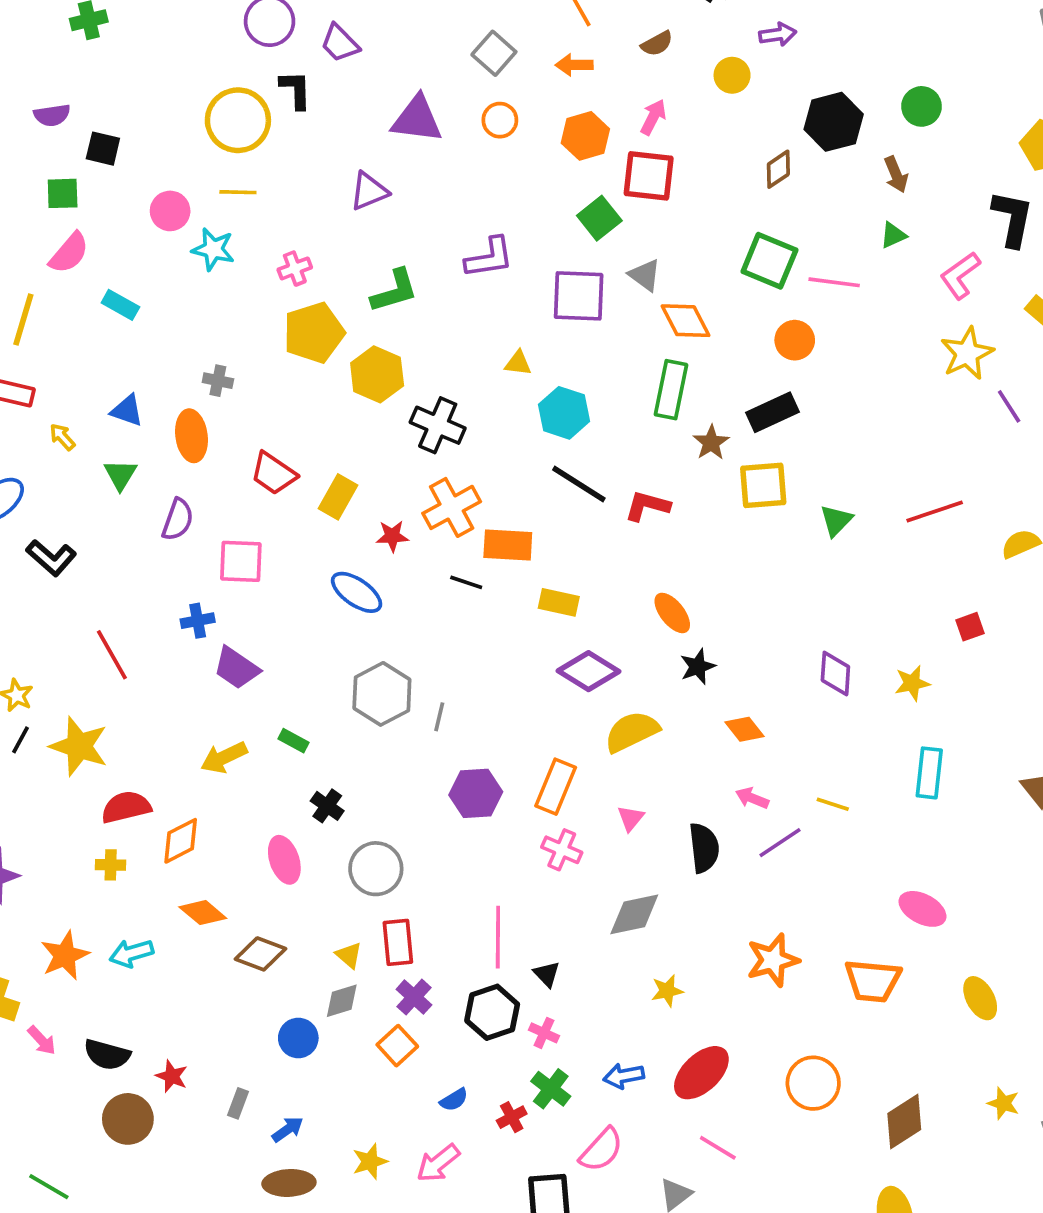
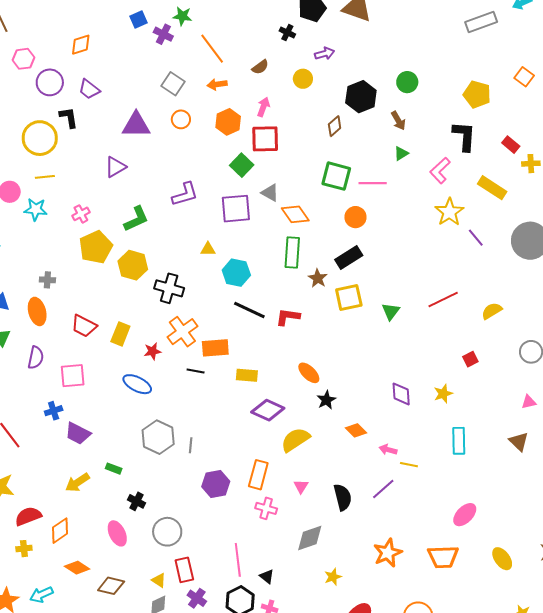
pink arrow: (752, 798) -> (388, 450), moved
pink ellipse: (922, 909) -> (465, 515), turned -65

